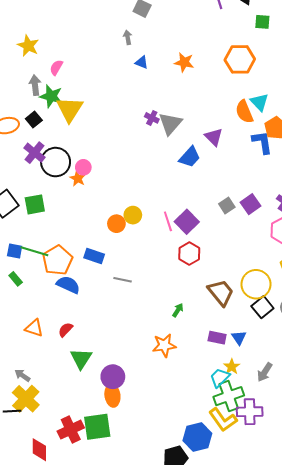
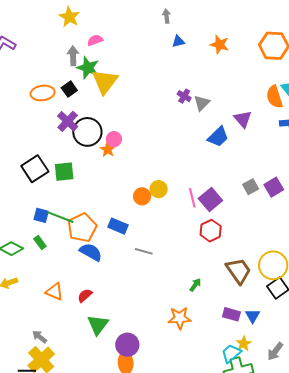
blue triangle: (142, 62) -> (178, 41), turned -40
pink semicircle: (56, 68) -> (95, 40), turned 35
gray triangle: (170, 124) -> (202, 103), size x0.7

